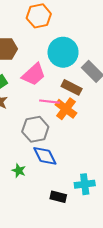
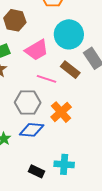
orange cross: (66, 109) -> (61, 112), moved
blue diamond: (45, 156) -> (32, 130), turned -70

